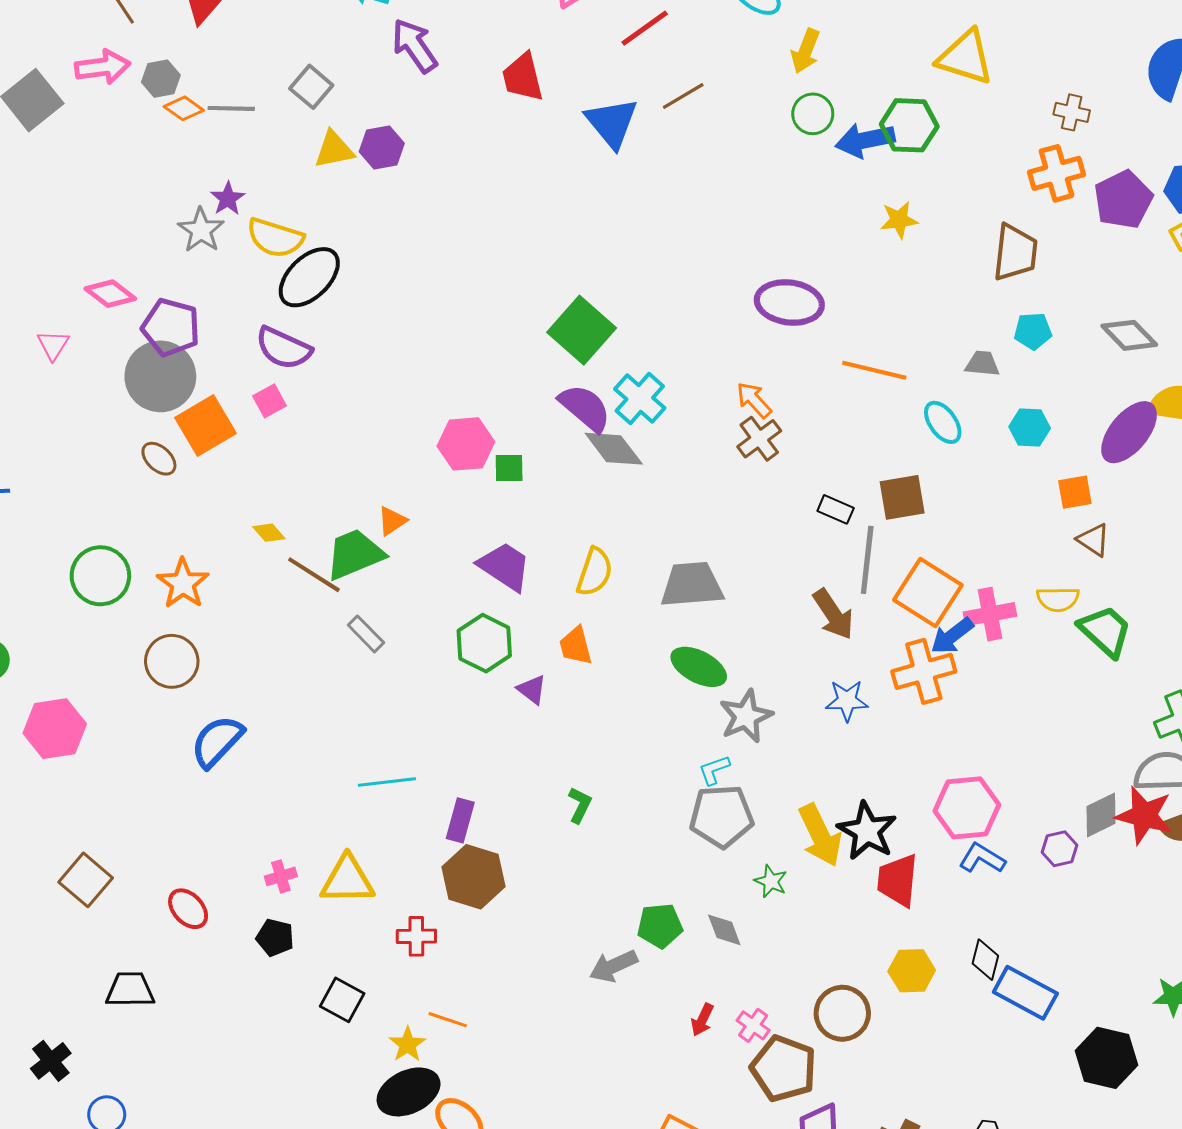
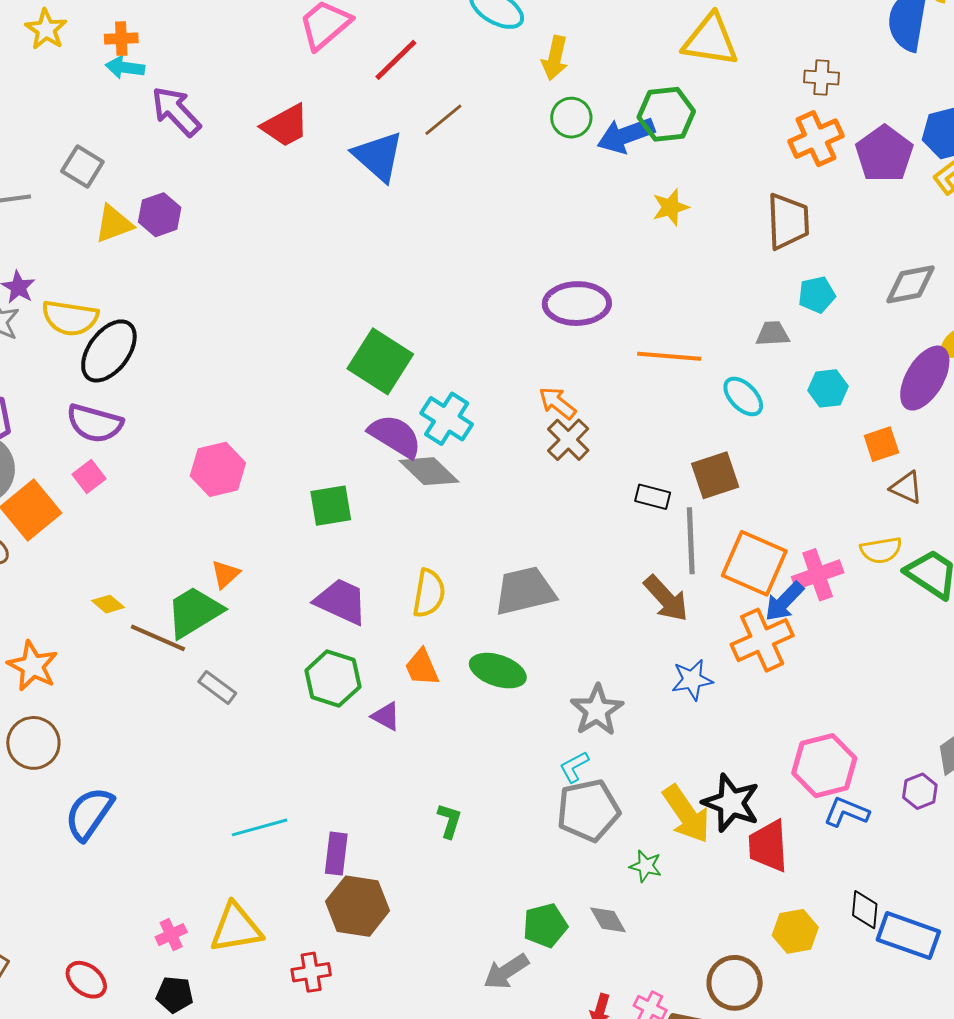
red trapezoid: (523, 77) -> (285, 126), turned -96
gray diamond: (1129, 335) -> (911, 284), turned -48
pink hexagon: (466, 444) -> (218, 469), moved
green square: (509, 468) -> (331, 506), size x1.4
green ellipse: (699, 667) -> (498, 671), moved

